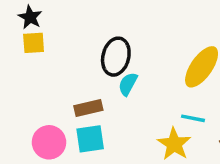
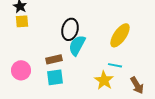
cyan semicircle: (128, 84) -> (77, 45), size x1.5
pink circle: (49, 142) -> (21, 70), moved

